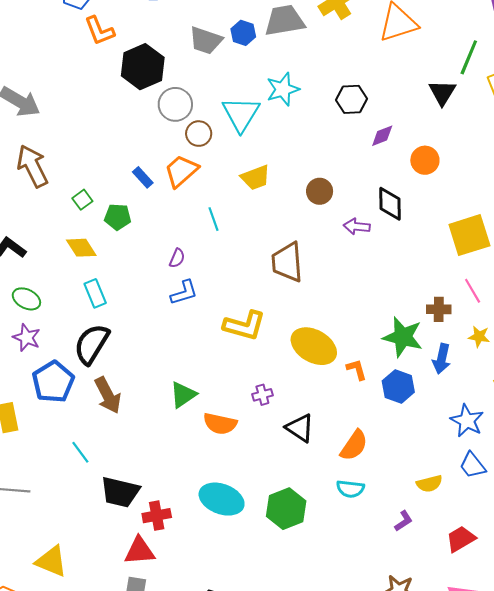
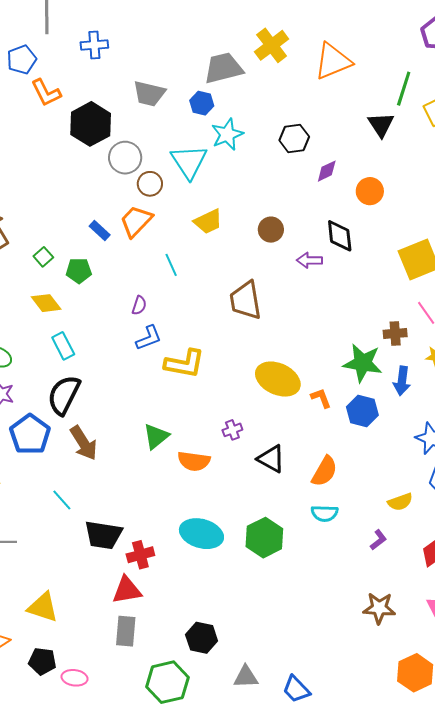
blue hexagon: (243, 33) -> (202, 103), moved
yellow L-shape: (244, 326) -> (184, 364), moved

